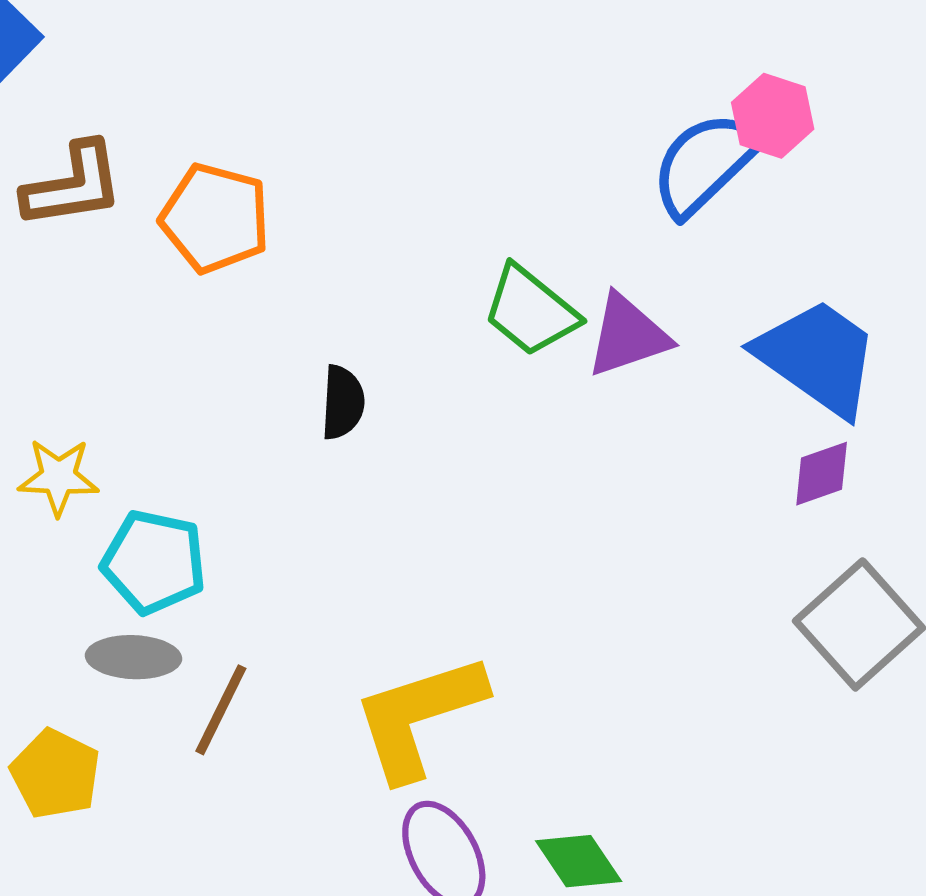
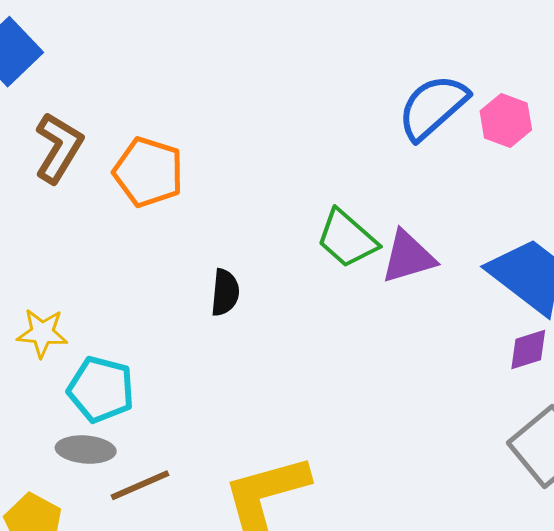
blue semicircle: (705, 164) -> (433, 107), moved
brown L-shape: (73, 185) -> (59, 148), turned -52
brown line: (221, 710) -> (140, 485), turned 38

